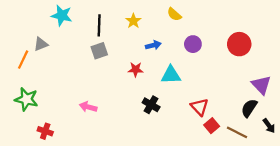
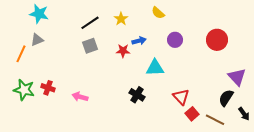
cyan star: (62, 15) -> (39, 14), moved
black line: (99, 25) -> (90, 23), turned 54
red star: (136, 69) -> (123, 51), moved
red cross: (45, 131) -> (48, 88), moved

